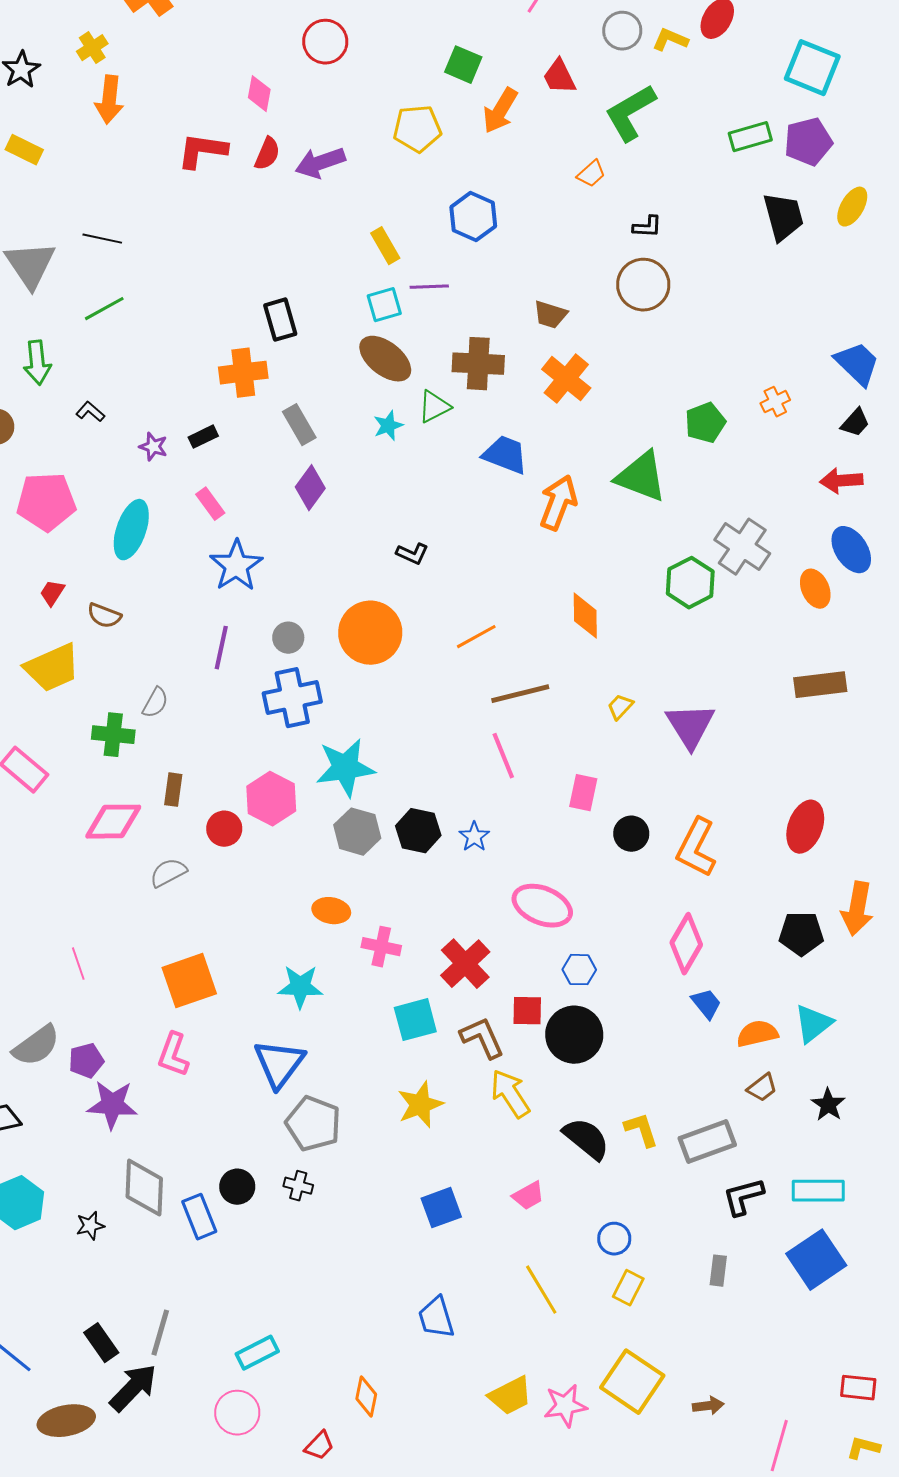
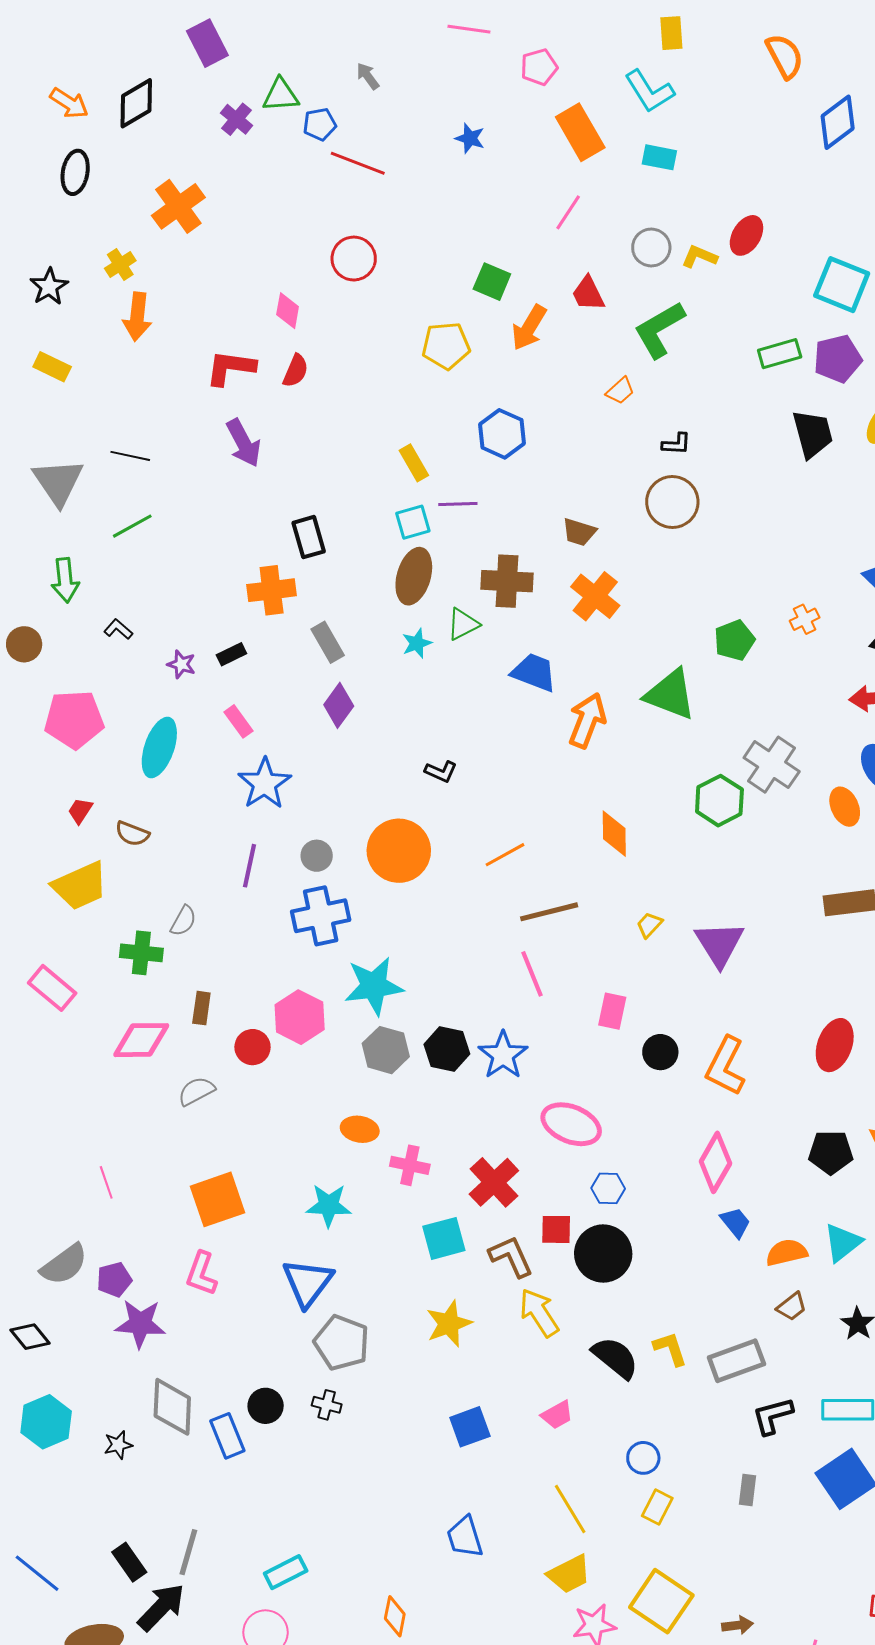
purple arrow: (320, 163) -> (243, 443), moved, turned -99
brown ellipse: (385, 359) -> (414, 576), turned 68
blue star: (474, 837) -> (503, 1055), size x1.6
yellow trapezoid: (510, 1396) -> (569, 1574), moved

